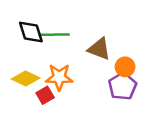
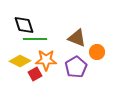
green line: (54, 35) -> (35, 39), moved
purple pentagon: (122, 86) -> (76, 67), moved

